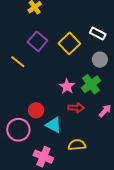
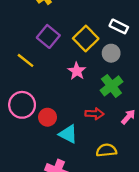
gray circle: (100, 60) -> (111, 53), moved
pink star: (67, 86) -> (77, 71), moved
pink circle: (18, 130) -> (22, 105), moved
yellow semicircle: (77, 145) -> (106, 150), moved

